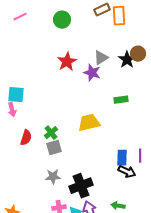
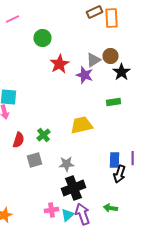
green circle: (62, 20) -> (42, 38), moved
brown circle: (138, 54) -> (110, 56), moved
black star: (127, 60) -> (122, 72), moved
gray square: (54, 148) -> (34, 160), moved
black arrow: (127, 172) -> (120, 174), turned 84
gray star: (53, 177) -> (66, 164), moved

